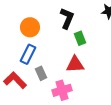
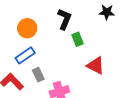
blue rectangle: (28, 54) -> (25, 55), turned 30
red triangle: (75, 64) -> (96, 65), moved, turned 30

